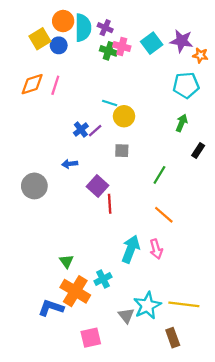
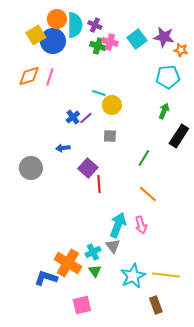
blue circle: (59, 45) -> (53, 41), size x1.6
black rectangle: (198, 151) -> (179, 136), size x1.6
green triangle: (66, 261) -> (95, 271), moved
gray triangle: (126, 316) -> (113, 246), moved

